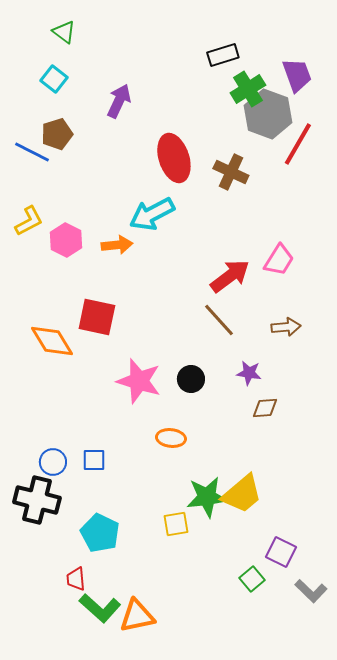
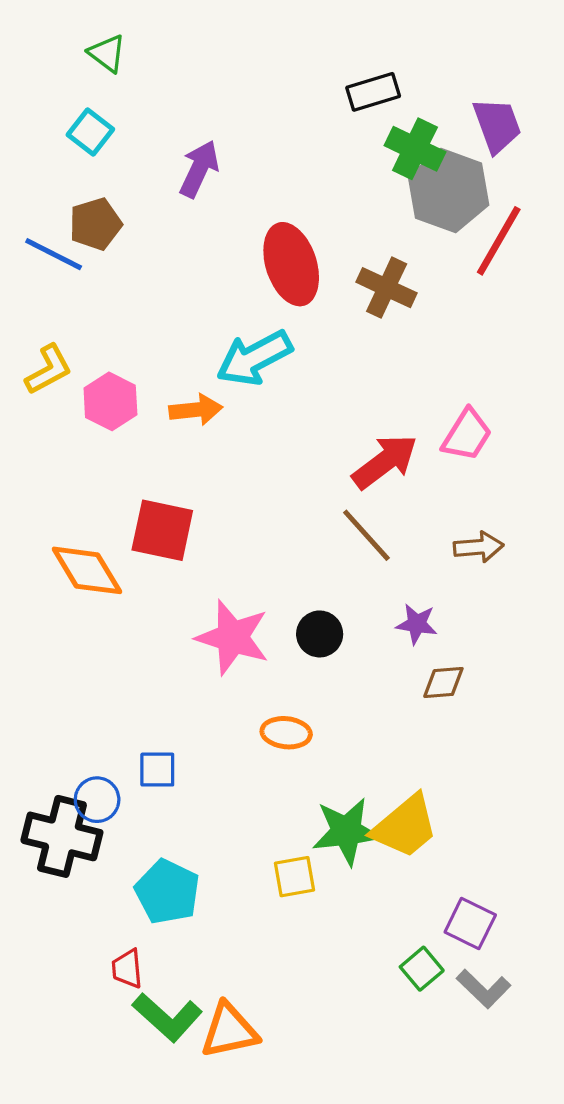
green cross: (248, 89) -> (415, 149), turned -32
blue circle: (53, 462) -> (97, 800), moved
gray L-shape: (311, 591) -> (484, 989), moved

